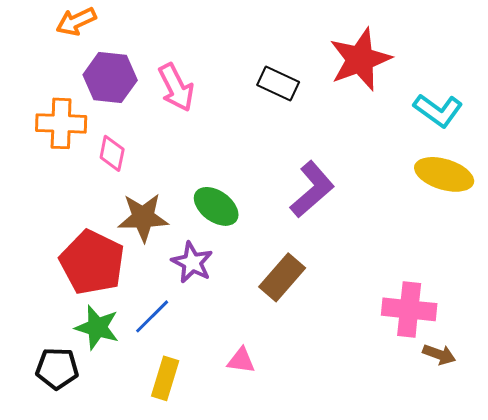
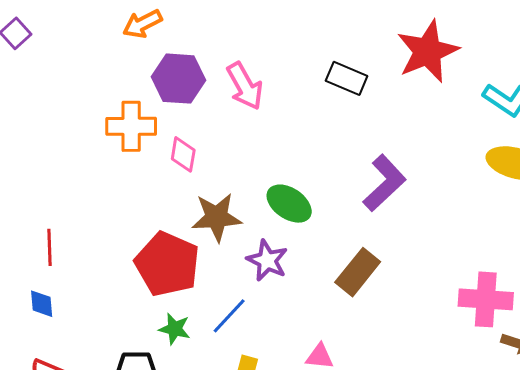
green star: (97, 327) -> (175, 329), size x0.7

